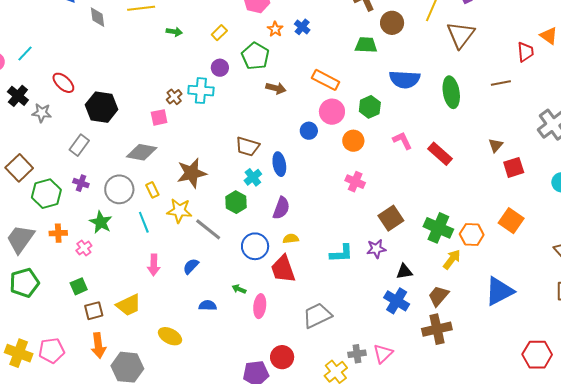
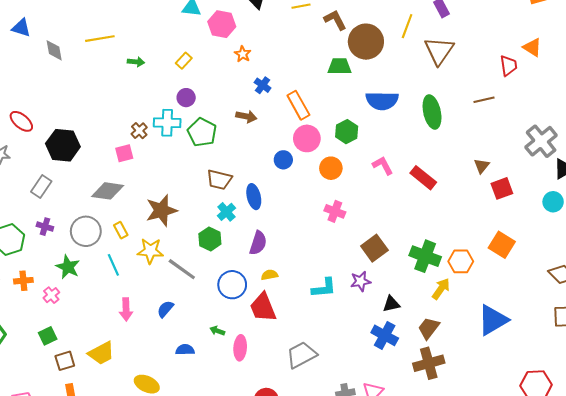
brown circle: (392, 23) -> (366, 42), size x1.4
blue cross: (302, 27) -> (263, 85), moved
green pentagon: (255, 56) -> (202, 132), moved
orange rectangle: (326, 80) -> (298, 105), turned 36

